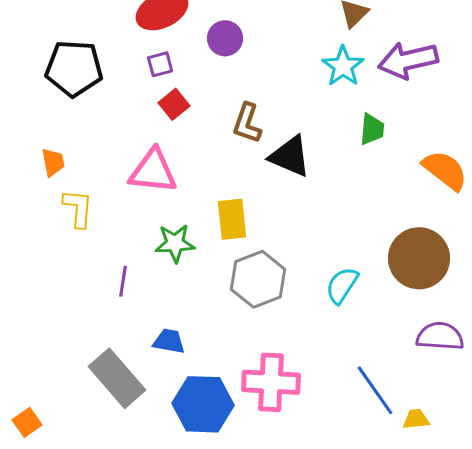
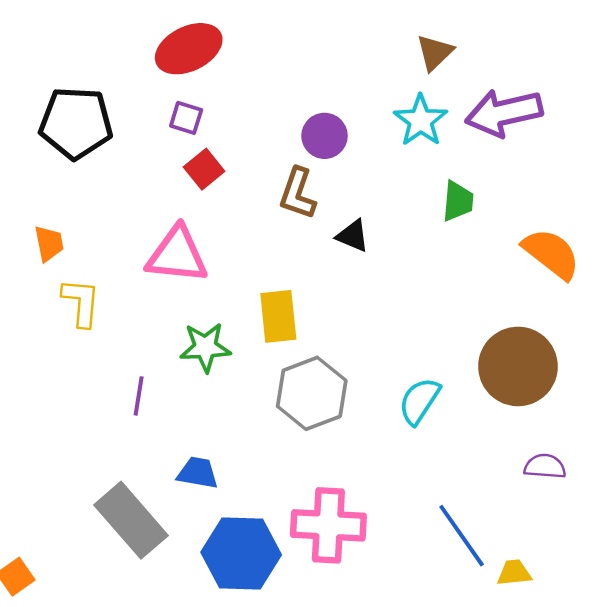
purple circle: (225, 38) -> (324, 136), moved
purple square: (160, 64) -> (186, 118), turned 32
black triangle: (290, 156) -> (353, 236), size x0.6
purple semicircle: (440, 336) -> (545, 466), size x0.7

